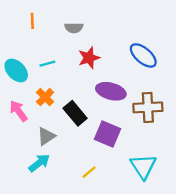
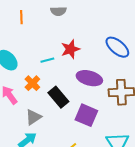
gray semicircle: (74, 28) -> (58, 11), moved
cyan line: (47, 64) -> (47, 60), moved

